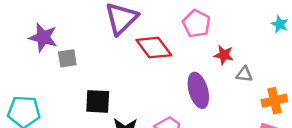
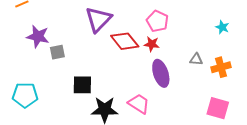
cyan star: (280, 24) -> (222, 27), moved
red star: (224, 55) -> (152, 44), moved
orange cross: (274, 101) -> (221, 67), moved

